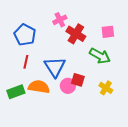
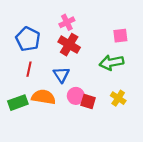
red cross: (76, 34) -> (69, 45), moved
green arrow: (100, 56) -> (111, 62), turned 140
blue triangle: (55, 67) -> (61, 75), size x0.7
red square: (78, 80) -> (88, 101), moved

